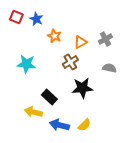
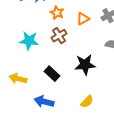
brown cross: (70, 62) -> (59, 36), moved
yellow arrow: (33, 112) -> (18, 79), moved
blue arrow: (59, 125) -> (44, 102), moved

